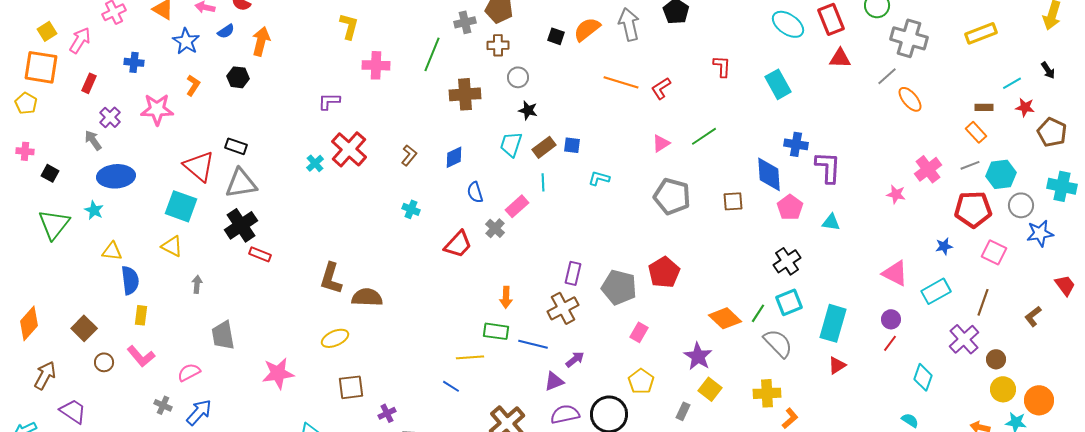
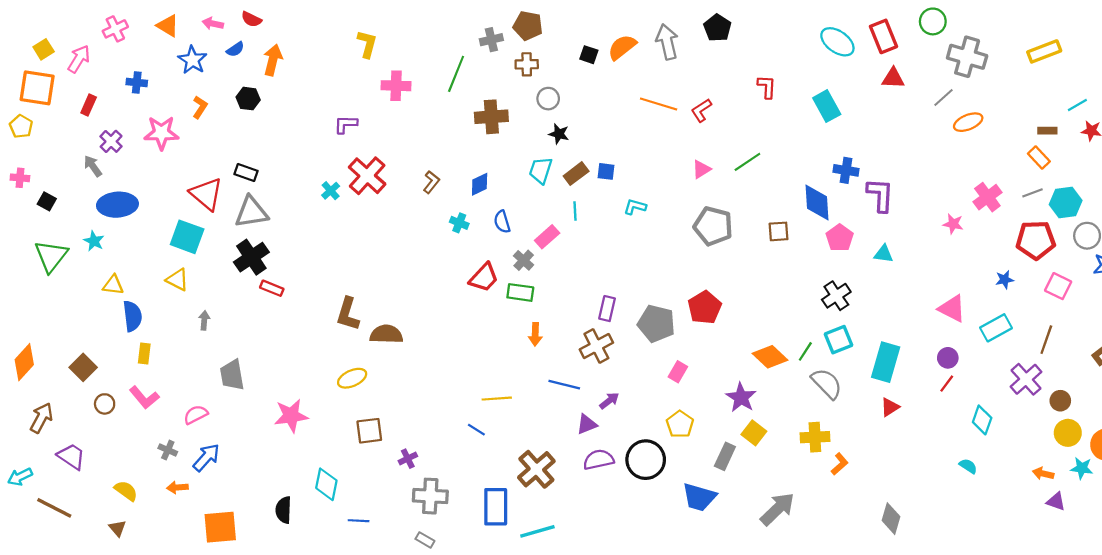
orange ellipse: (910, 99) -> (968, 122), turned -72
cyan cross: (411, 209) -> (459, 223), moved
green rectangle: (496, 331) -> (520, 292), moved
gray rectangle: (683, 411) -> (725, 456), size x1.4

